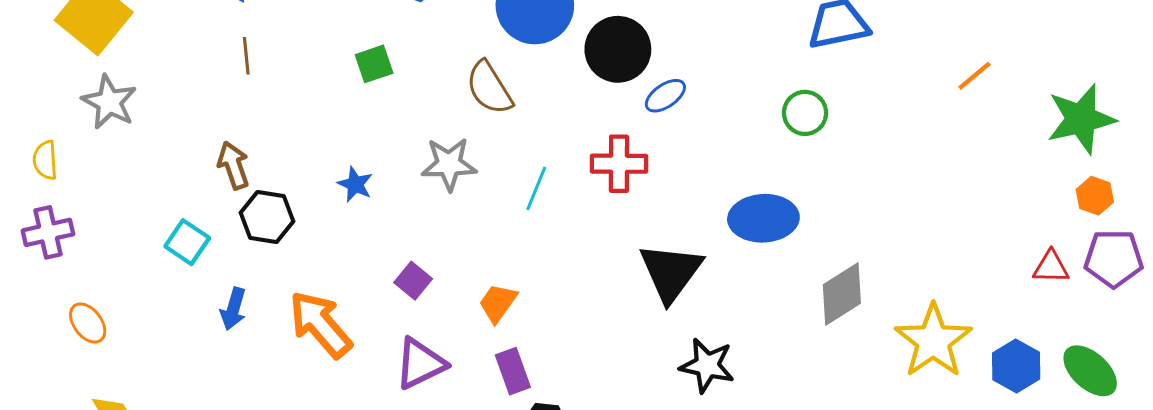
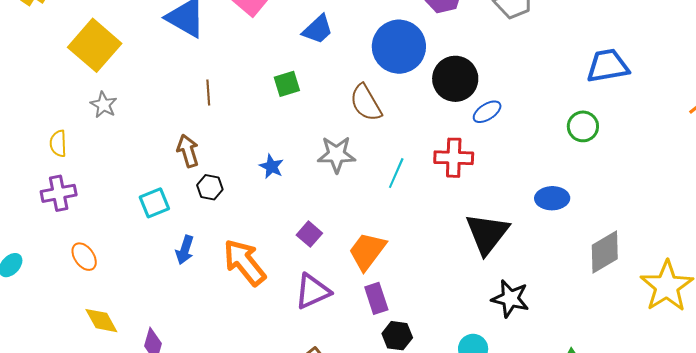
brown line: (246, 56) -> (208, 93), moved
gray star: (109, 102) -> (104, 105), size x0.7
black hexagon: (267, 217) -> (210, 187), size x0.7
blue ellipse: (763, 218) -> (552, 198), size x0.7
cyan square: (187, 242) -> (154, 203), turned 32
orange trapezoid: (498, 303) -> (367, 251), size x1.4

